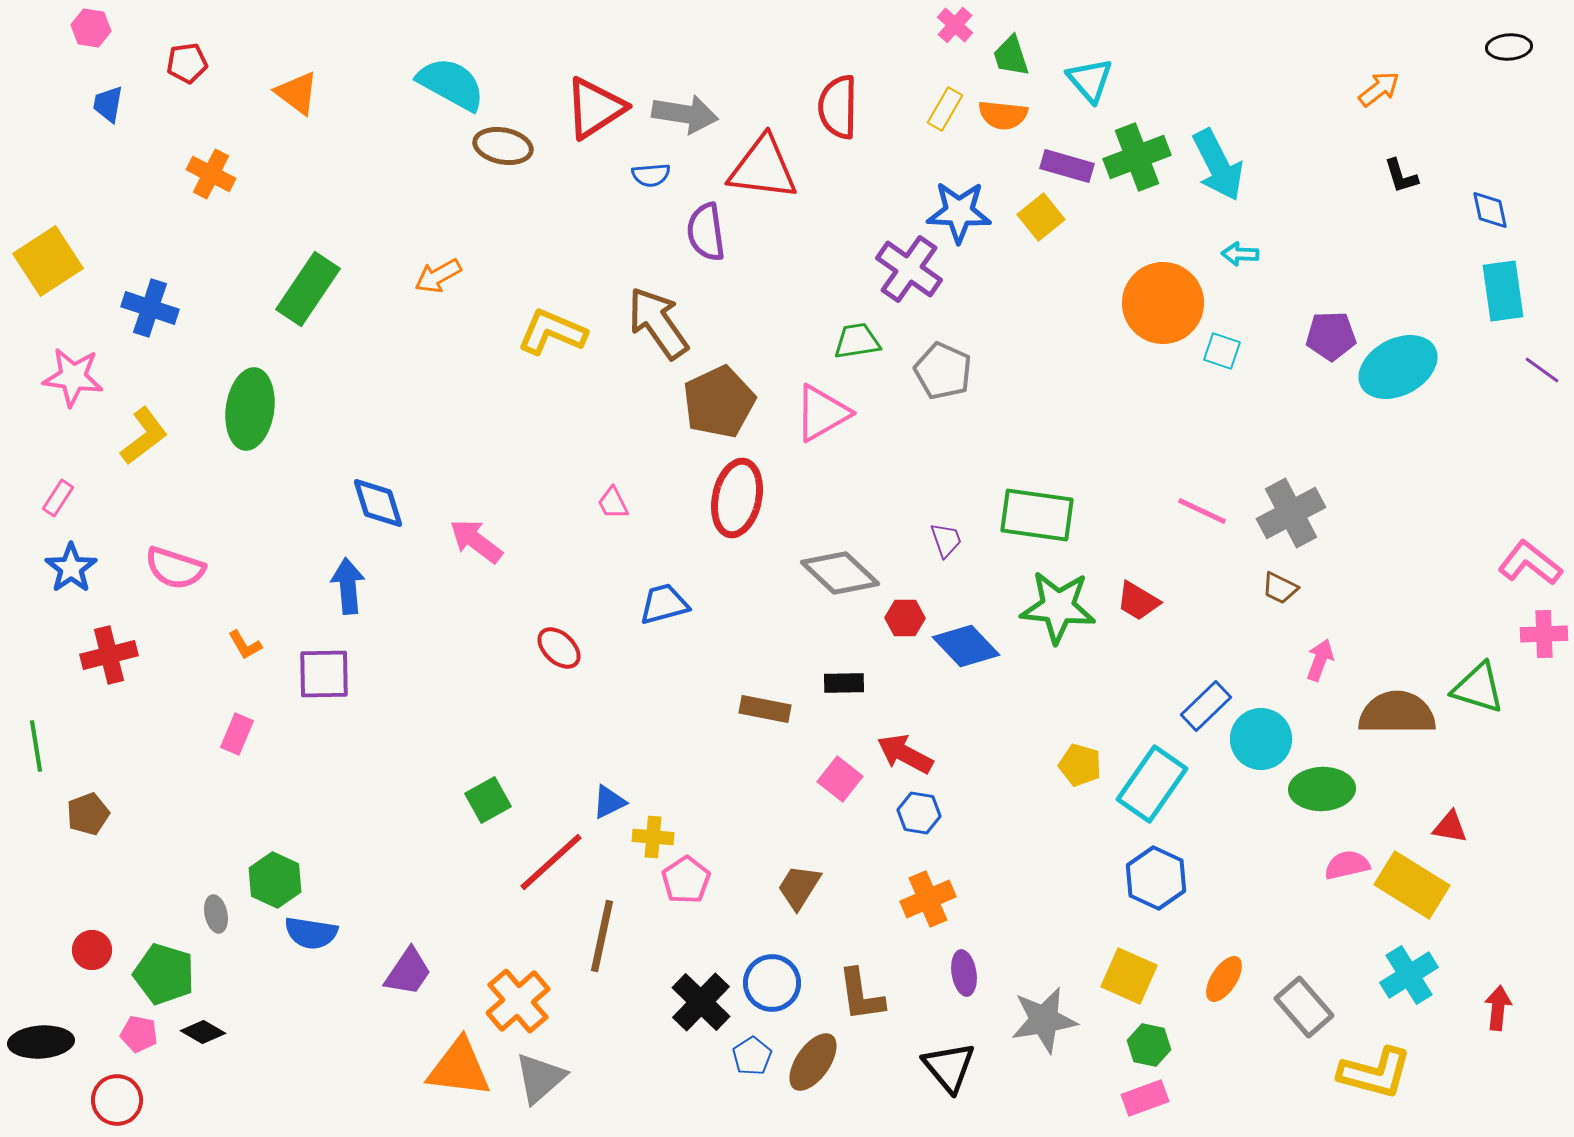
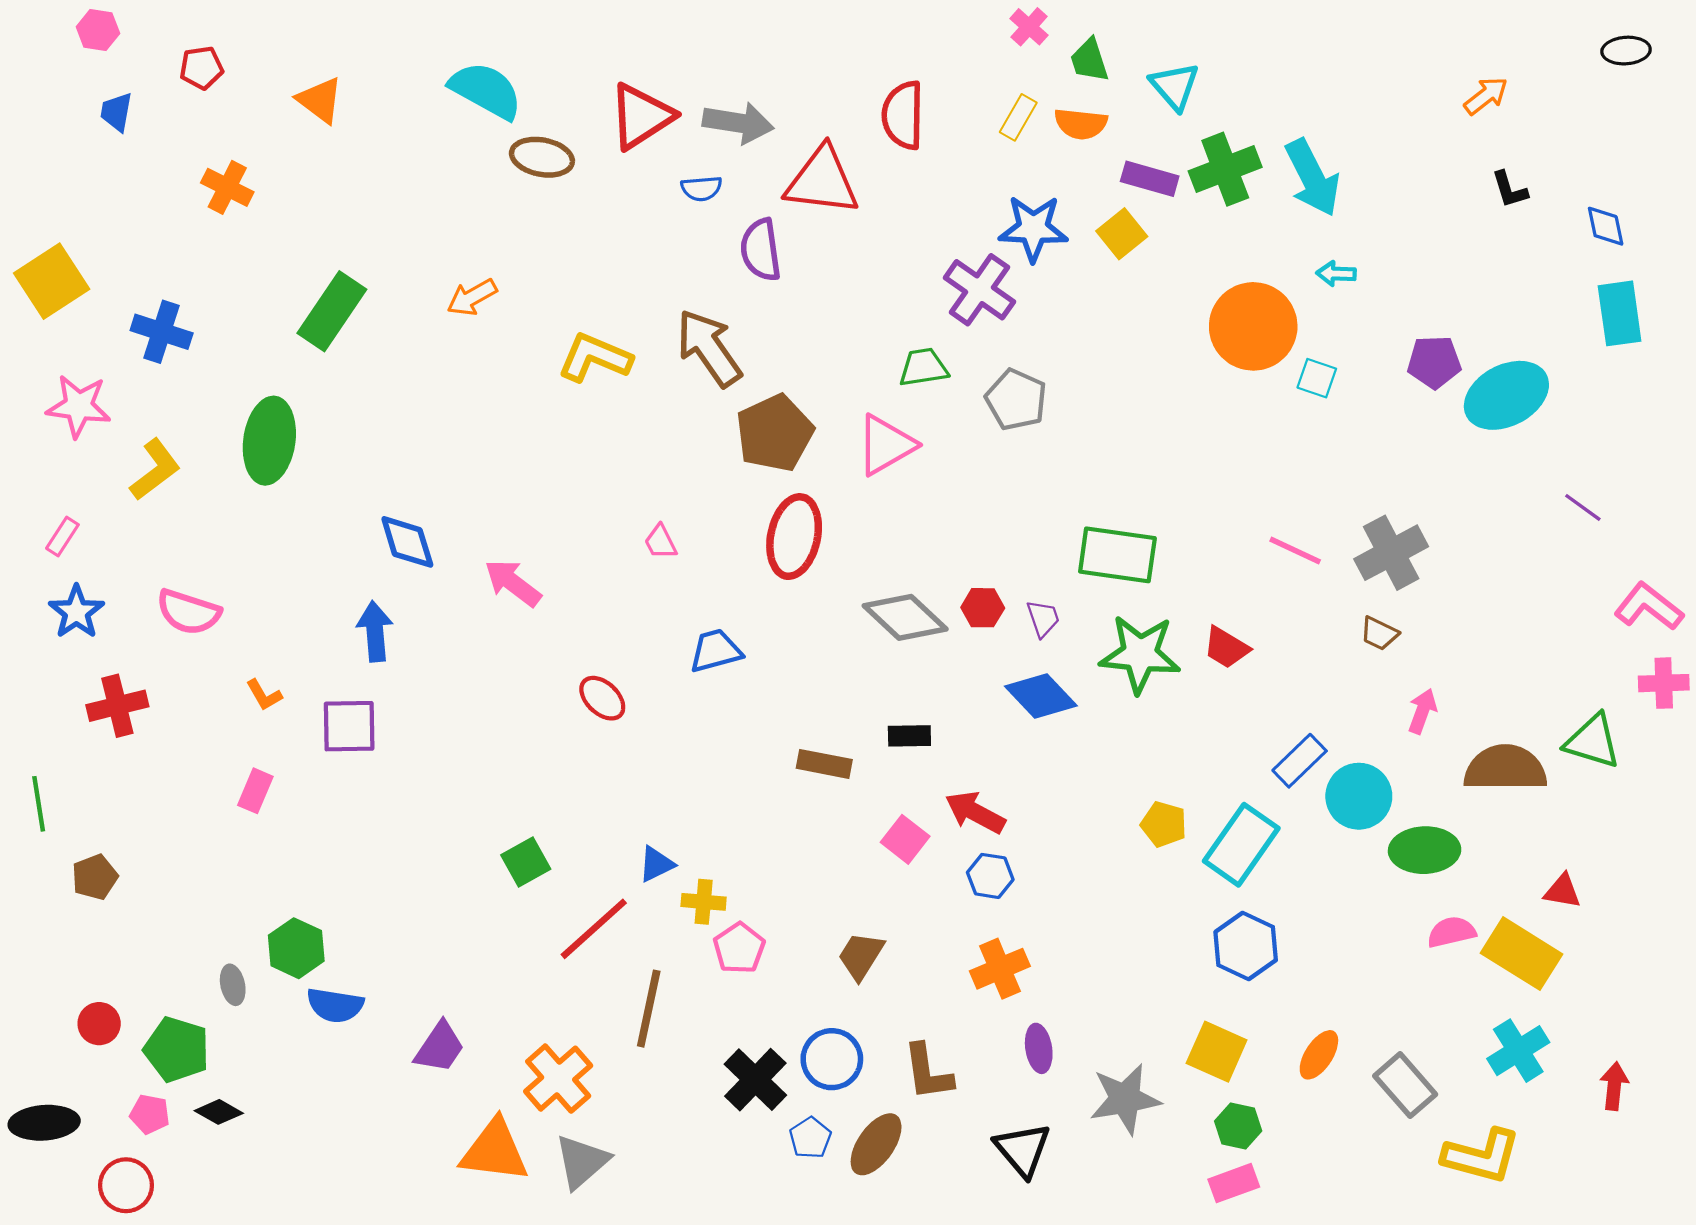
purple line: (1542, 370) -> (1583, 507), moved
purple trapezoid: (946, 540) -> (1043, 618), moved
red hexagon: (905, 618) -> (983, 608), moved

